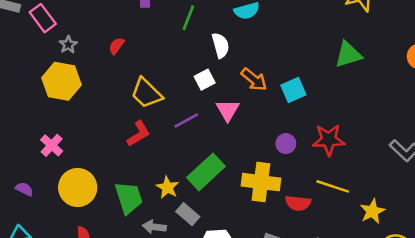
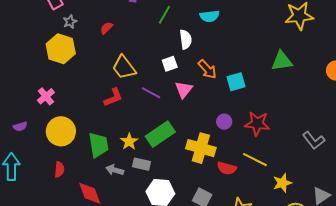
purple line: (186, 121) -> (151, 93), turned 48
purple semicircle: (24, 189) -> (20, 126), turned 128
gray rectangle: (188, 214) -> (142, 164), turned -36

